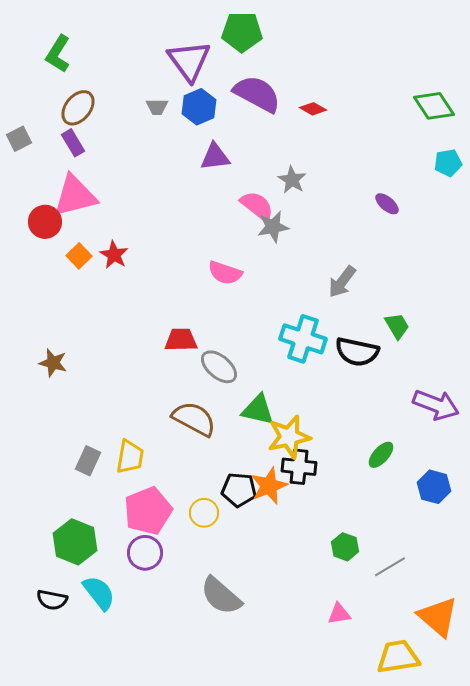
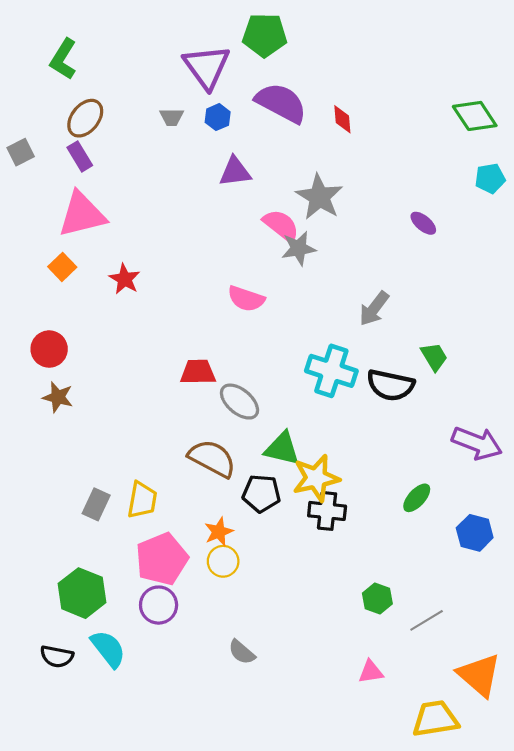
blue hexagon: (199, 107) -> (218, 117), size x0.7
red diamond: (313, 109) -> (342, 119), turned 56
gray star: (292, 180) -> (319, 197), size x1.5
red circle: (45, 222) -> (49, 349), moved
orange square: (79, 256) -> (62, 267), moved
orange star: (269, 486) -> (219, 532), moved, size x0.7
black pentagon: (239, 490) -> (261, 493), moved
gray semicircle: (221, 596) -> (242, 652), size x0.6

